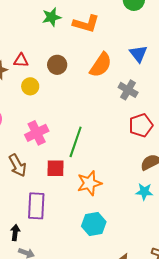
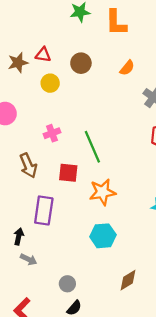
orange L-shape: (86, 24) -> (116, 23), turned 68
orange semicircle: (101, 65) -> (127, 68), size x0.6
pink cross: (37, 133) -> (52, 133), size x0.7
green line: (76, 142) -> (92, 147), turned -48

